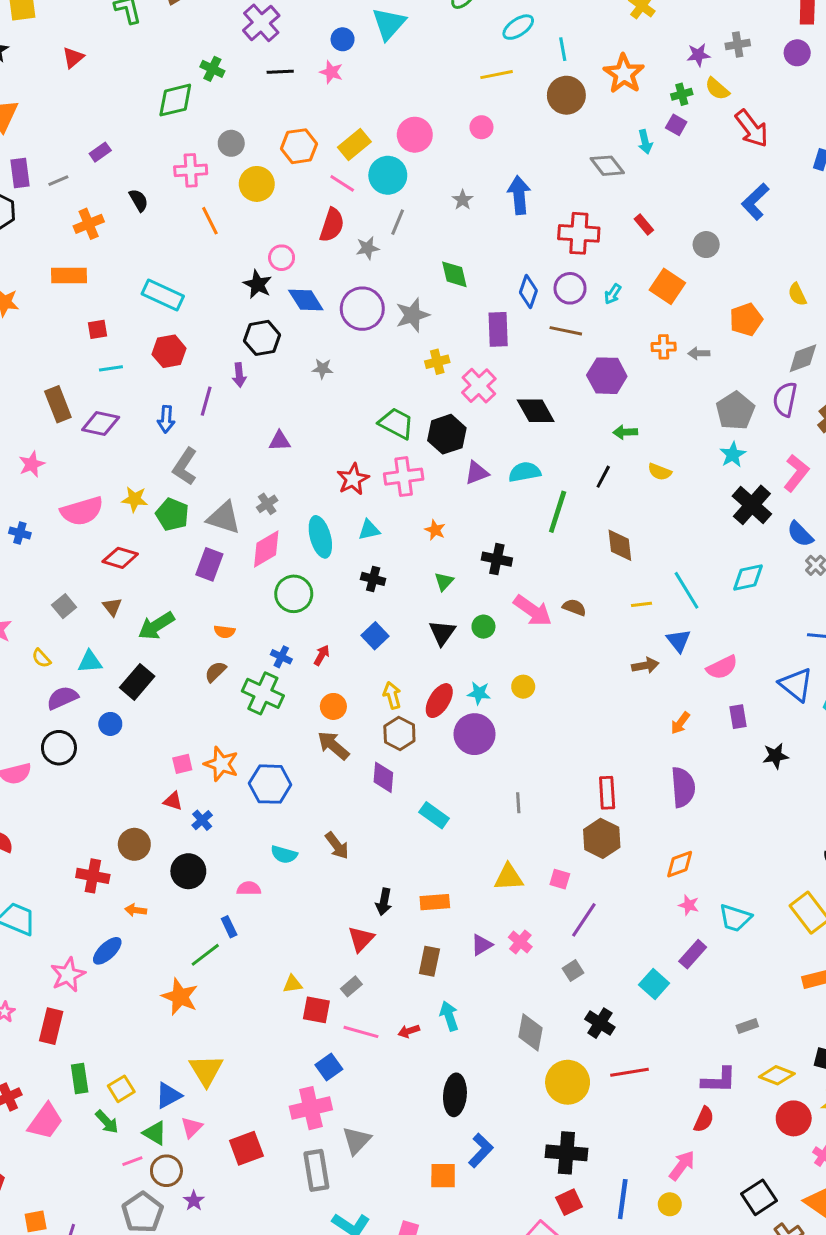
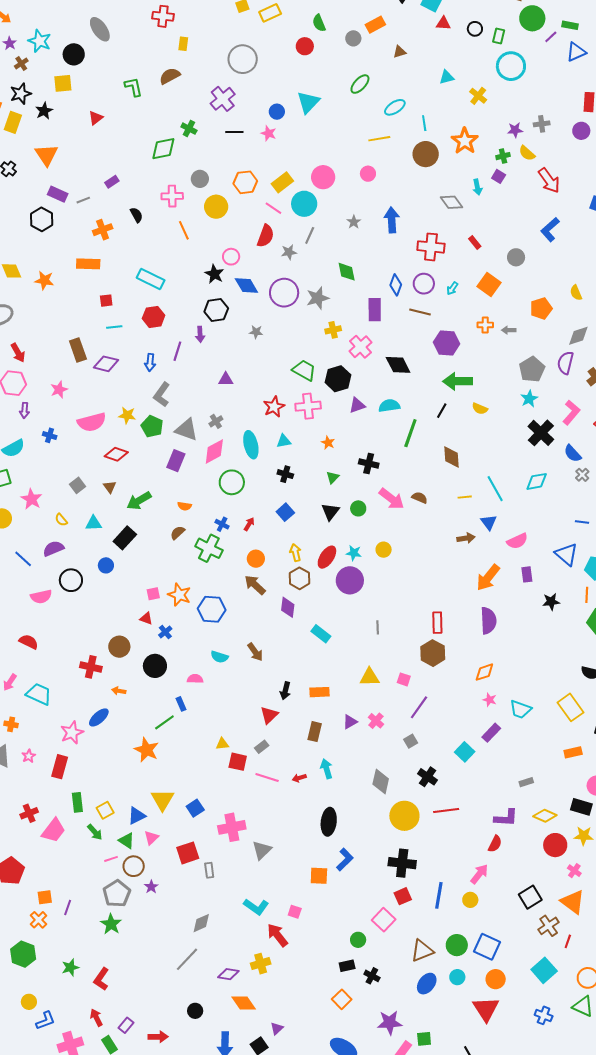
purple rectangle: (20, 173) -> (58, 194), turned -60
green arrow: (625, 432) -> (458, 381), size x1.8
purple semicircle: (62, 698) -> (53, 549), moved
orange arrow: (680, 723) -> (488, 577), size x1.8
blue square: (329, 1067) -> (195, 808), moved
gray rectangle: (316, 1170) -> (209, 870), moved, size x0.6

